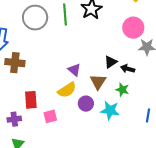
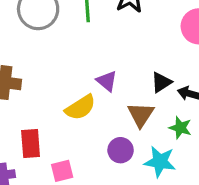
purple triangle: (74, 70) -> (107, 81), moved
yellow semicircle: (67, 90) -> (80, 107), moved

